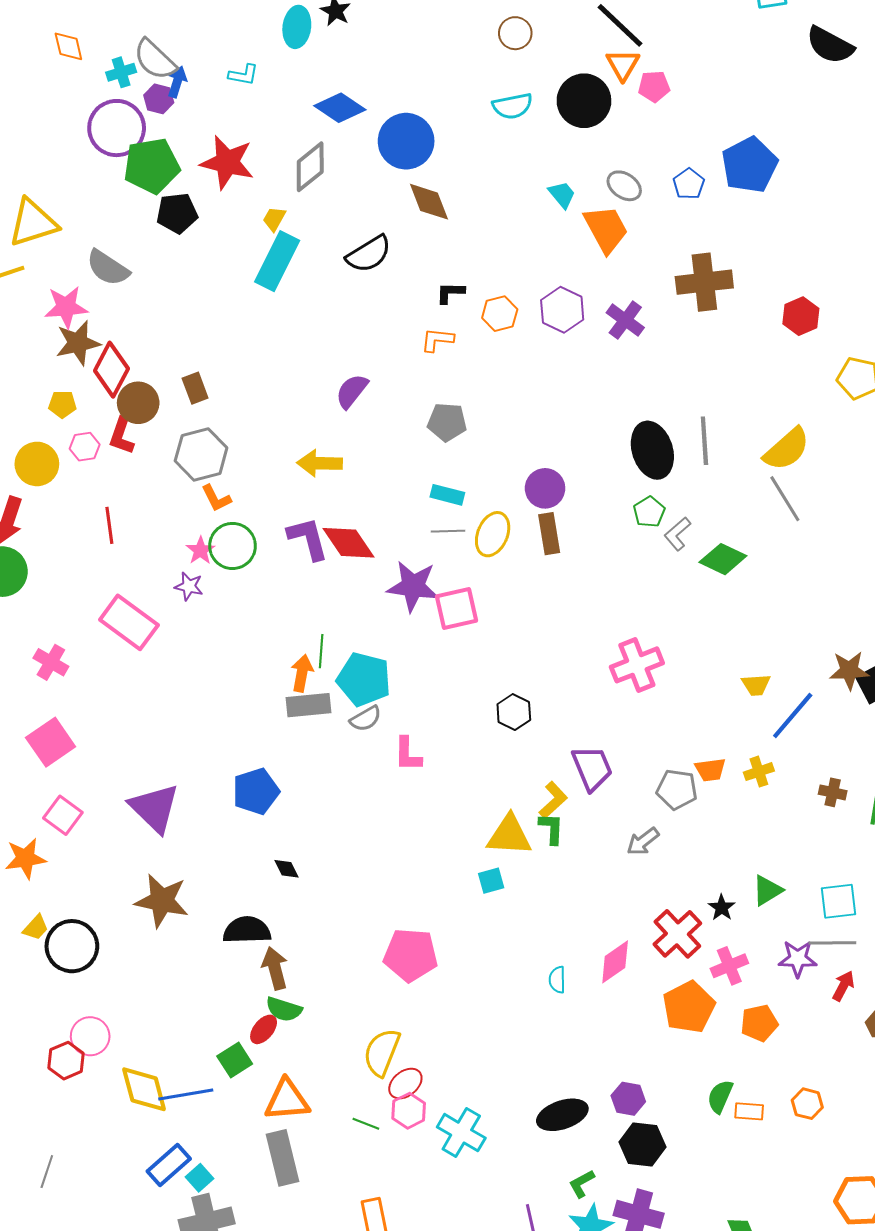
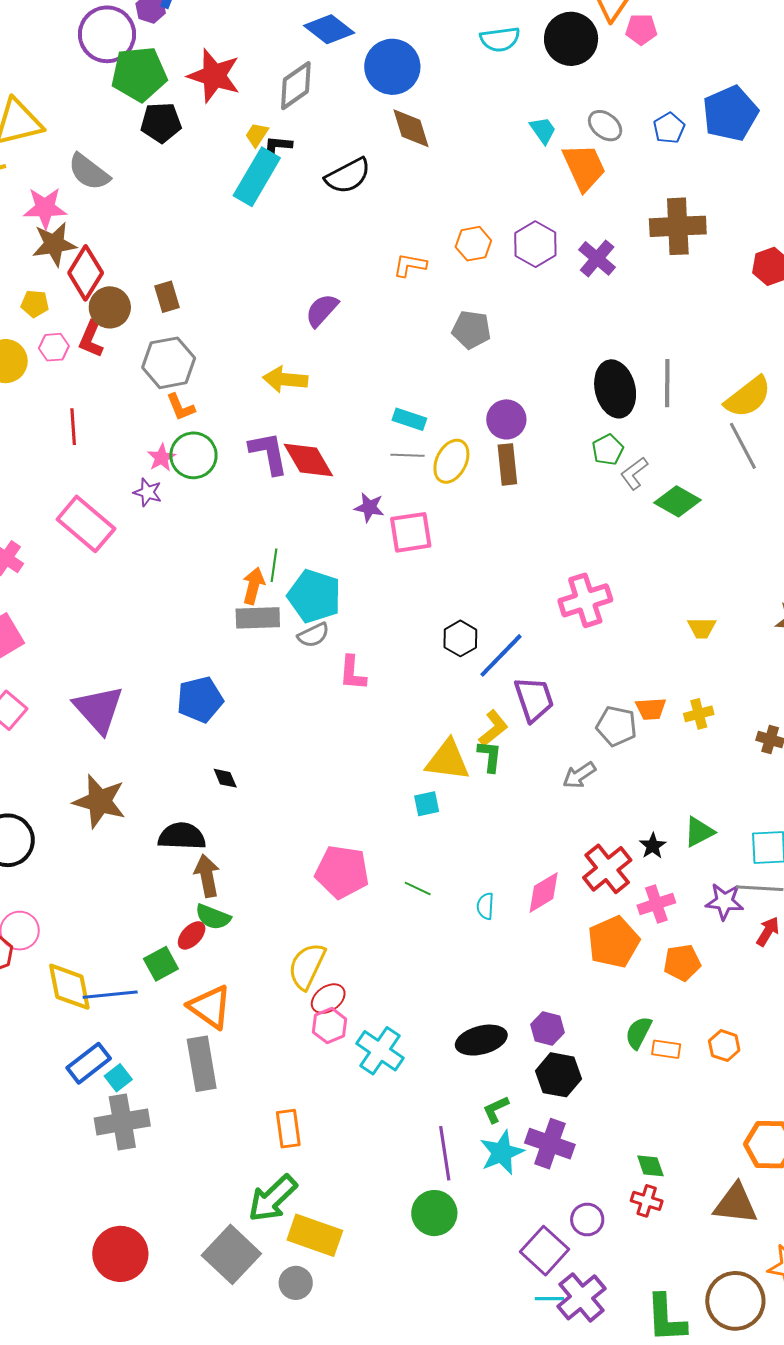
black L-shape: (450, 293) -> (278, 146), moved
gray pentagon: (447, 422) -> (471, 330), moved
purple star: (413, 586) -> (369, 507), size x0.6
blue line: (793, 715) -> (501, 655), moved
orange triangle: (287, 1100) -> (210, 1007), turned 36
green line: (366, 1124) -> (418, 889), moved

